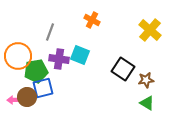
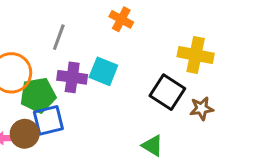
yellow cross: (150, 30) -> (196, 55), moved, turned -30
green triangle: (147, 103) -> (152, 146), moved

